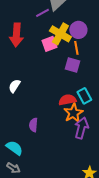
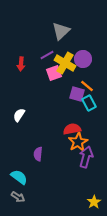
purple line: (42, 13) -> (47, 55), moved
red arrow: (16, 35) -> (21, 64), size x0.6
orange line: (76, 48) -> (87, 86), moved, turned -40
cyan rectangle: (84, 96) -> (89, 103), moved

